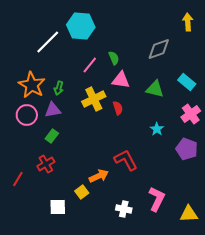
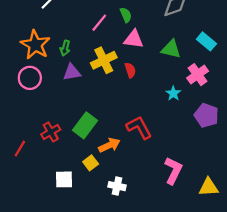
purple triangle: (53, 110) -> (72, 72), moved
pink cross: (191, 114) -> (198, 75), moved
green rectangle: (52, 136) -> (85, 125), moved, size x1.6
white cross: (124, 209) -> (117, 186), moved

